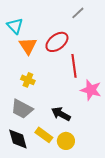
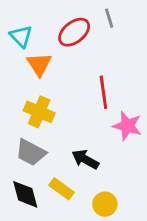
gray line: (78, 13) -> (109, 18), turned -64
red ellipse: (57, 42) -> (74, 32), moved
yellow cross: (28, 80) -> (39, 112), size x1.5
yellow circle: (66, 141) -> (105, 204), moved

